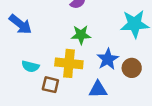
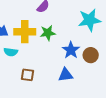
yellow cross: (69, 63) -> (25, 32), moved
cyan semicircle: (30, 66) -> (11, 52), moved

